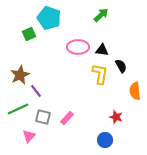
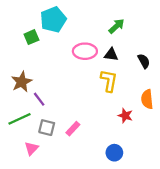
green arrow: (101, 15) -> (117, 26), moved
cyan pentagon: (49, 18) -> (53, 20), turned 30
black semicircle: (121, 66) -> (144, 61), moved
red star: (116, 117) -> (125, 116), moved

